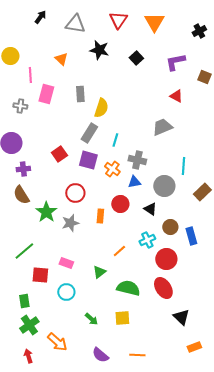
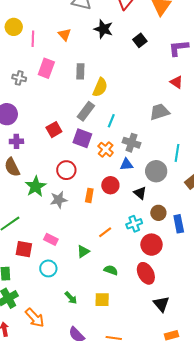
pink line: (30, 75) -> (33, 39), moved
green semicircle: (128, 288) -> (111, 270), size x0.6

